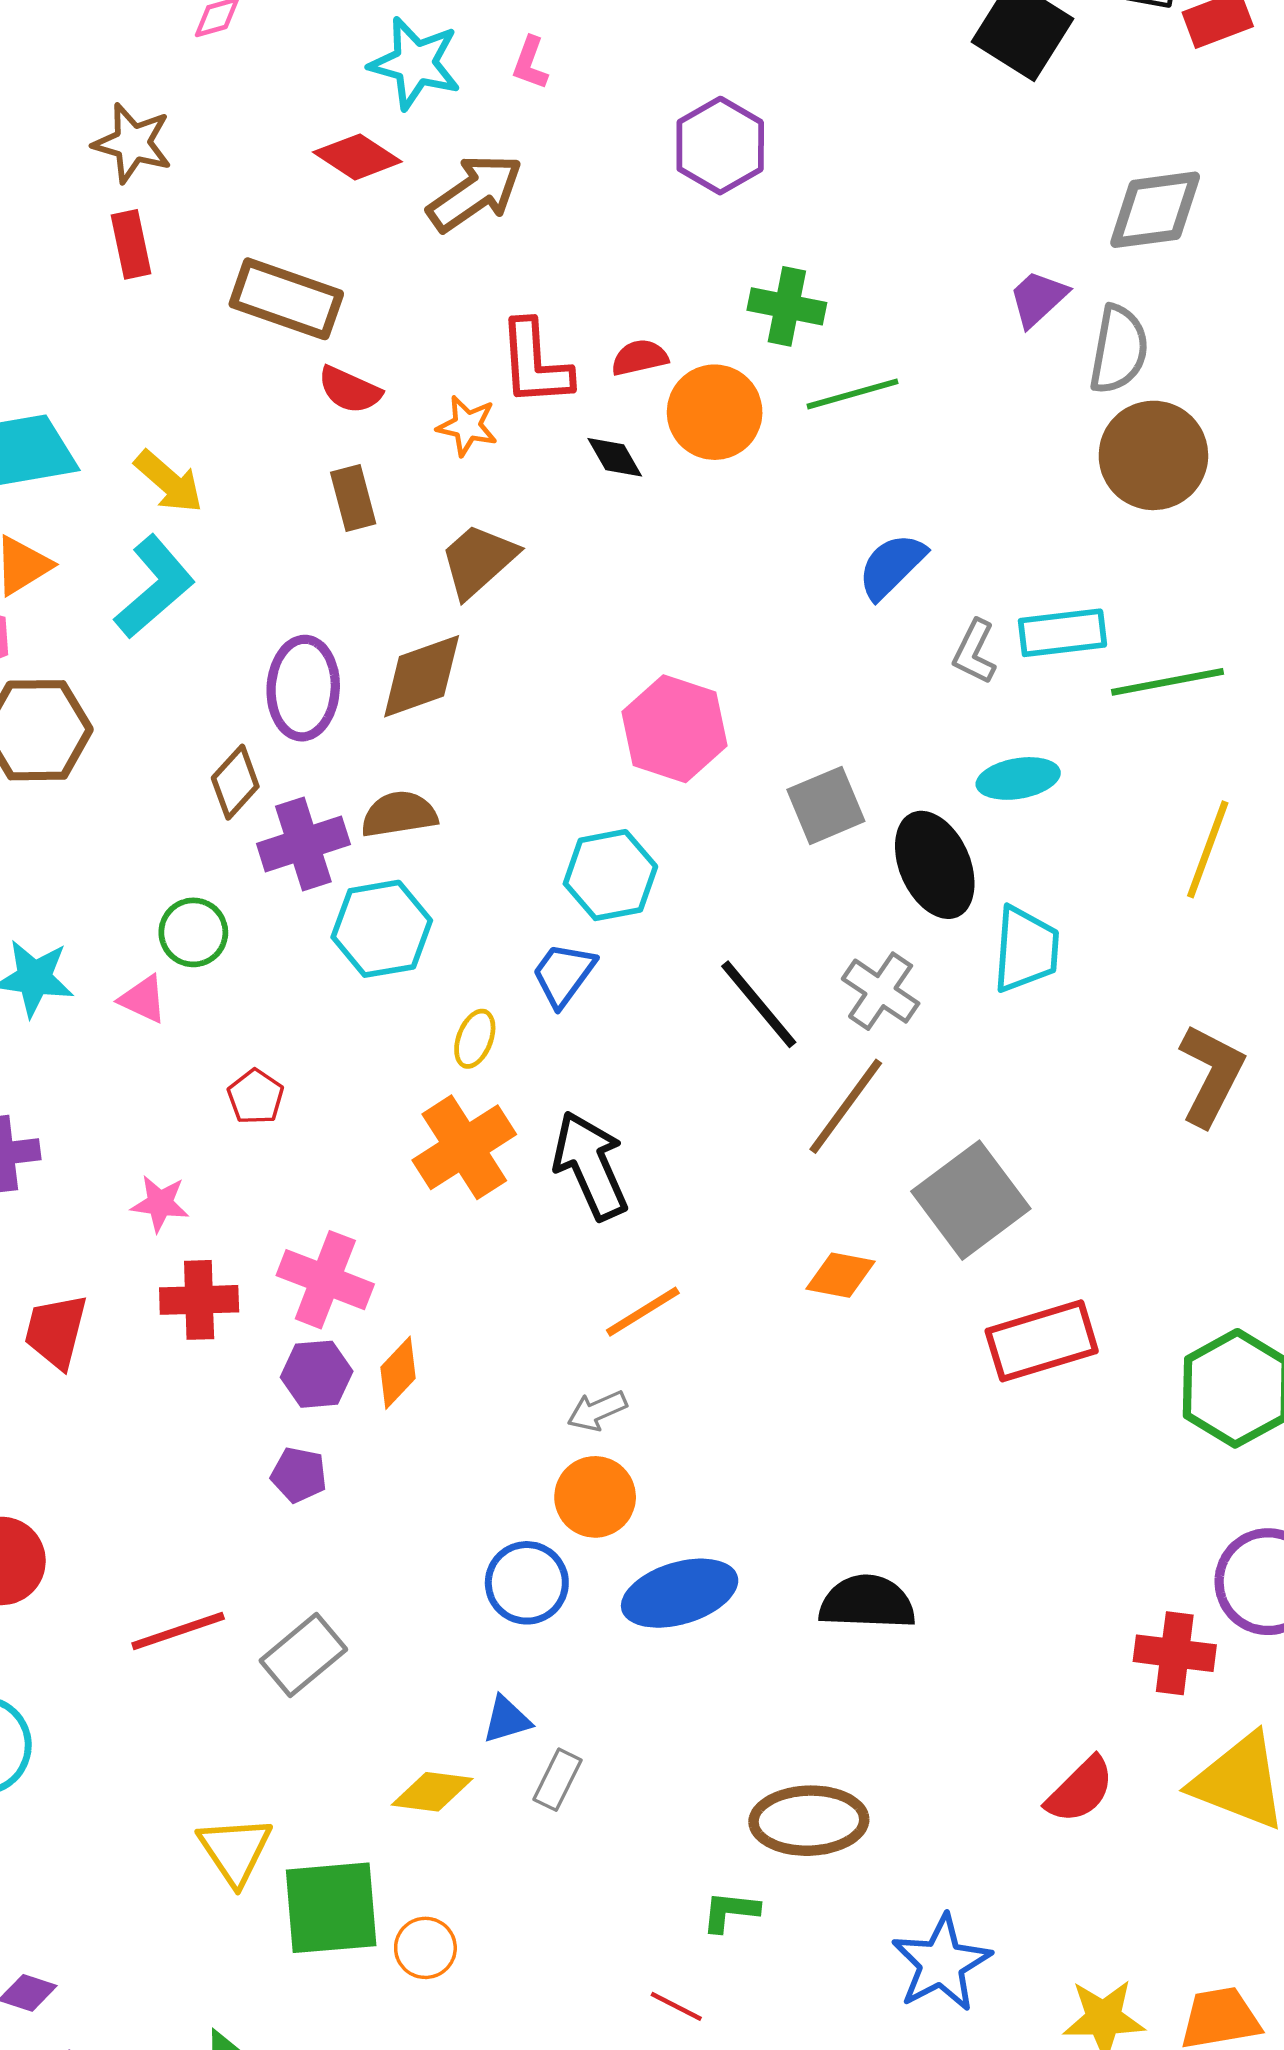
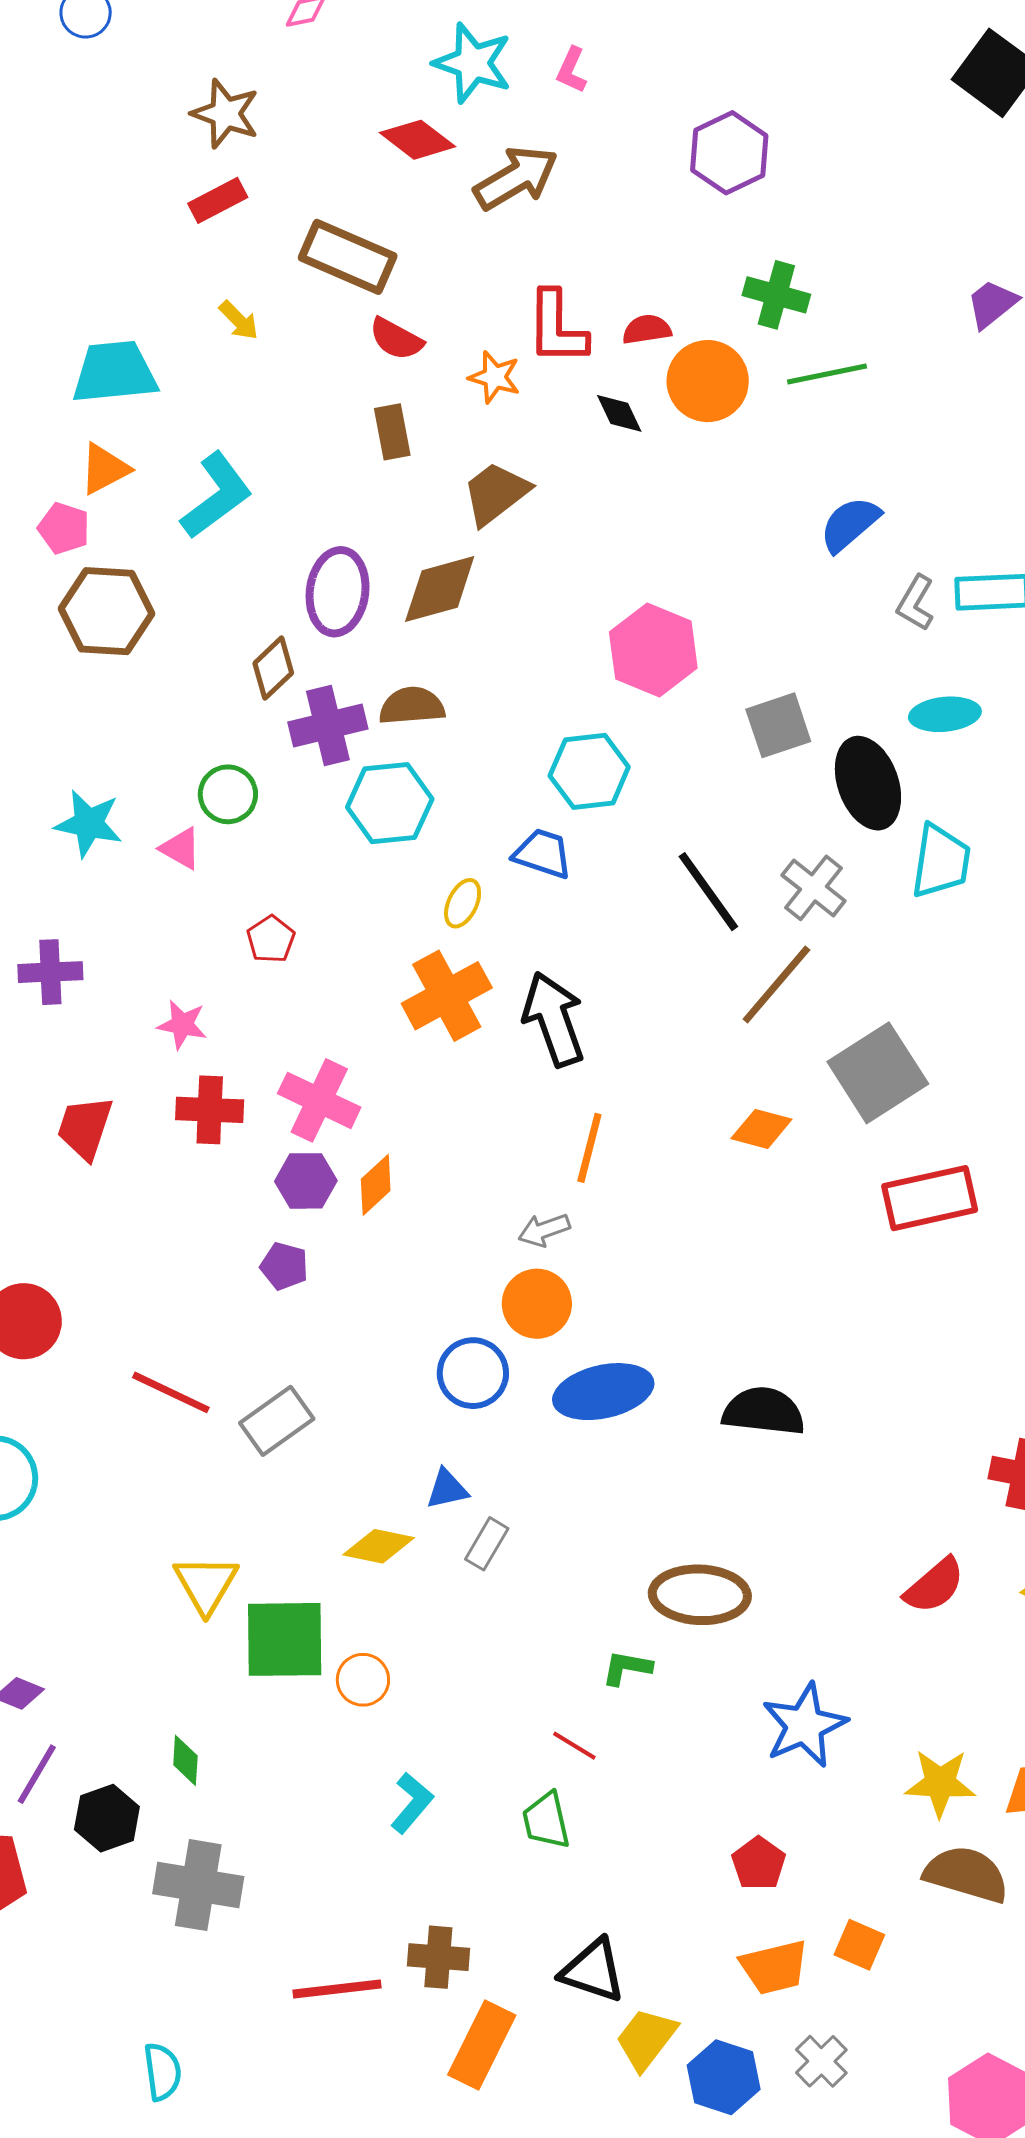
red rectangle: (131, 244) -> (218, 200), turned 70
yellow arrow: (169, 482) -> (239, 320), moved, size x0.7
blue trapezoid: (564, 974) -> (543, 854), turned 68
orange line: (643, 1312) -> (589, 1148), turned -48
red line: (178, 1631) -> (171, 1392), turned 40

